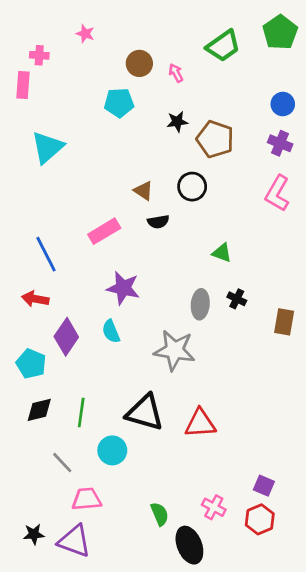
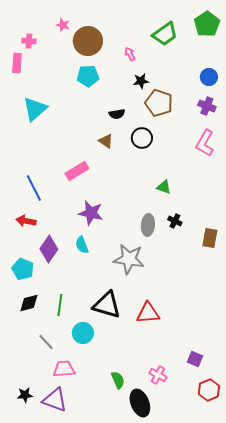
brown circle: (139, 63) -> (88, 41), moved, size x1.5
black star: (177, 122) -> (141, 81), moved
black semicircle: (158, 222) -> (117, 114), moved
red hexagon: (260, 519) -> (209, 390), moved

